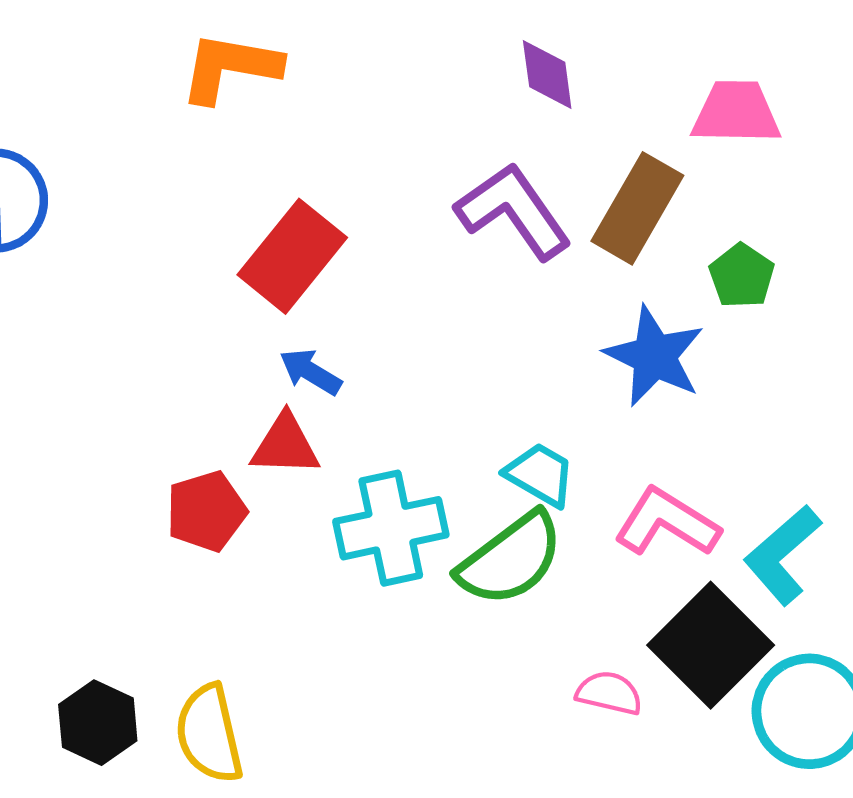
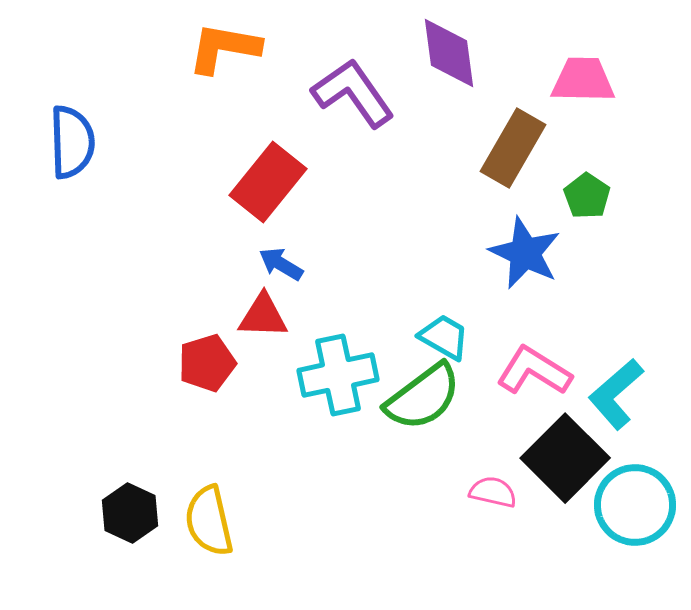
purple diamond: (547, 74) -> (449, 53), size x1.4
purple L-shape: (513, 211) -> (353, 93), moved

